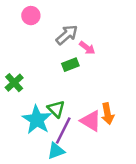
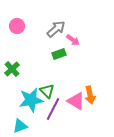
pink circle: (31, 16) -> (17, 26), moved
cyan star: (37, 120) -> (31, 100), turned 30
cyan triangle: (56, 151) -> (20, 126), moved

